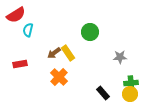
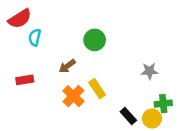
green circle: (90, 32) -> (95, 40), moved
yellow rectangle: (68, 53) -> (97, 89), moved
yellow circle: (130, 94) -> (152, 119), moved

